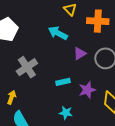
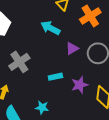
orange cross: (98, 21) -> (90, 16), turned -35
cyan star: (66, 113) -> (42, 108), moved

